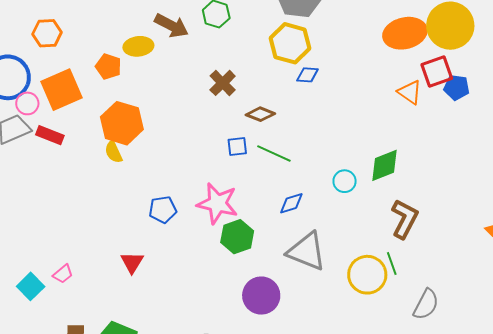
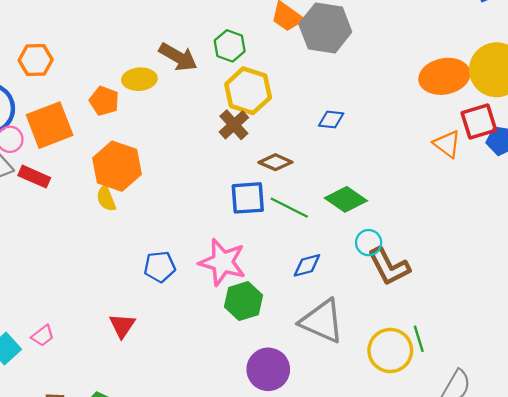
yellow hexagon: (290, 43) -> (248, 91), moved
blue square: (237, 146) -> (248, 198), size x1.5
green diamond: (384, 165) -> (346, 199), moved, turned 54
brown L-shape: (405, 219) -> (389, 267), moved, turned 123

